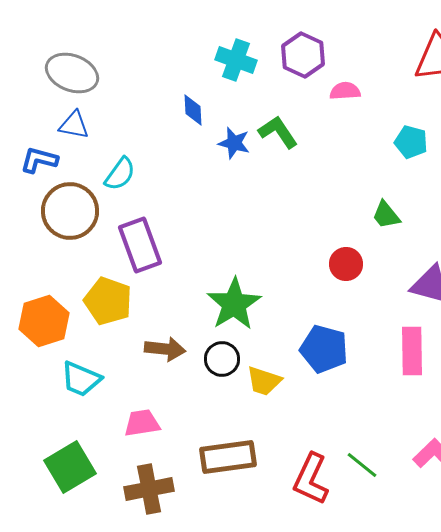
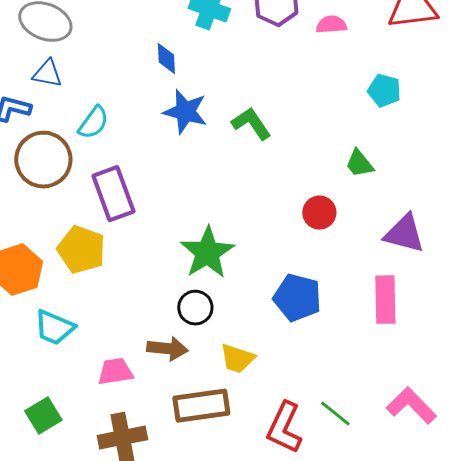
pink semicircle: (345, 91) -> (331, 25), moved
green L-shape: (278, 132) -> (251, 124), moved
blue star: (234, 143) -> (185, 112), moved, size x1.4
brown arrow: (165, 349) -> (167, 349), moved
yellow trapezoid: (264, 381) -> (237, 359), moved
green square: (70, 467) -> (43, 416), size x0.7

